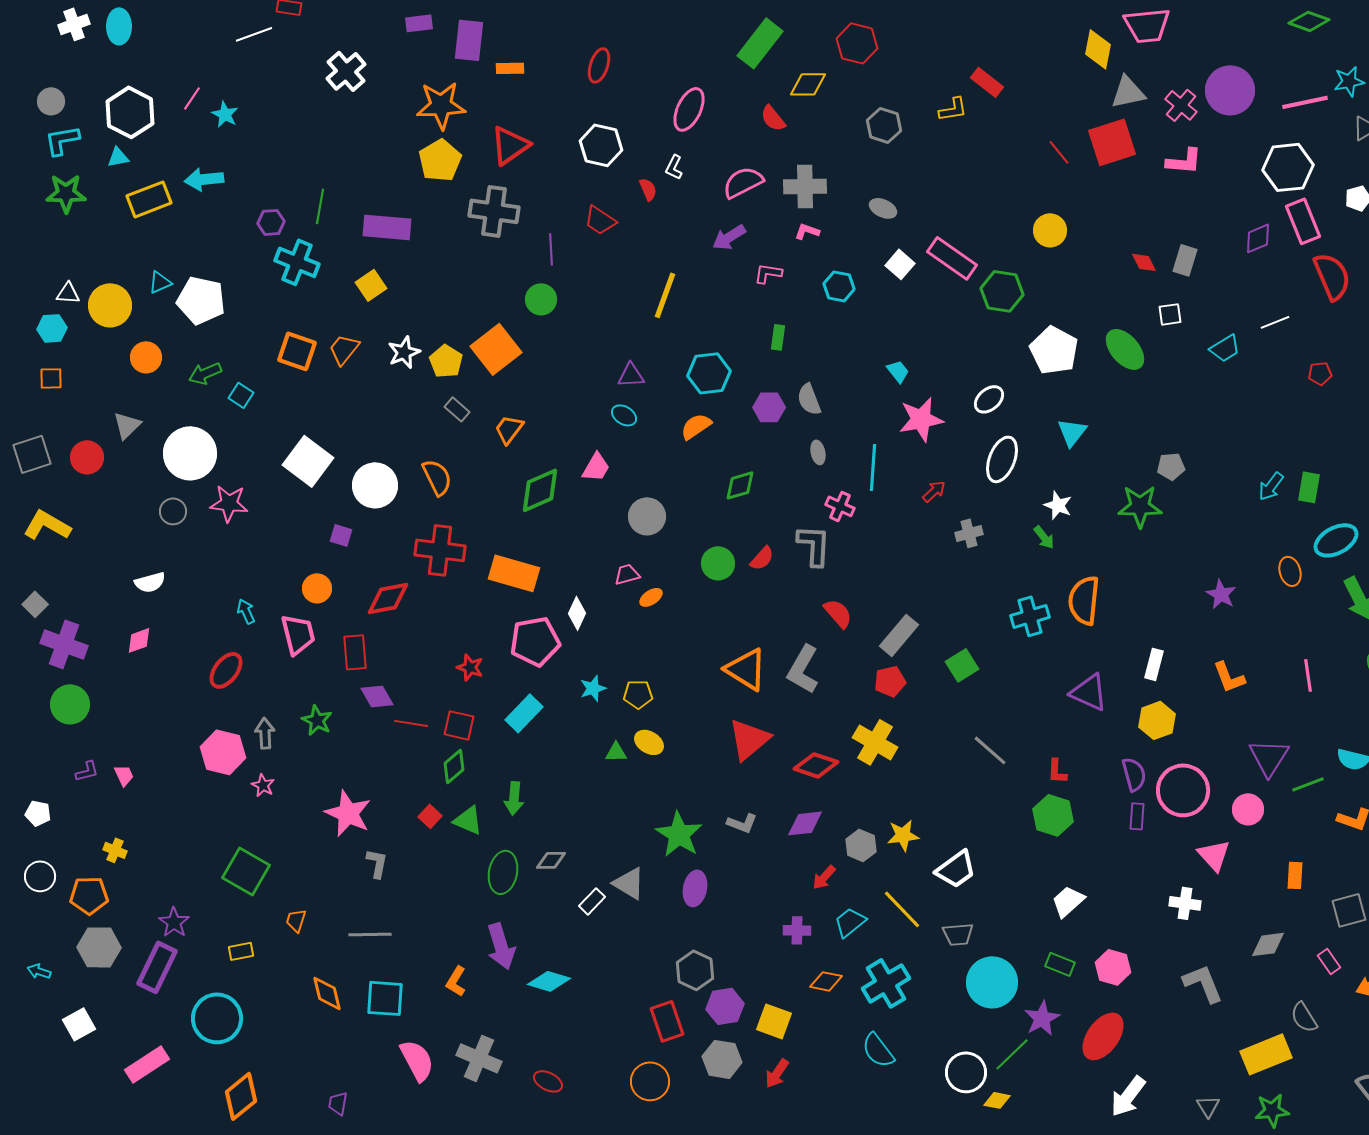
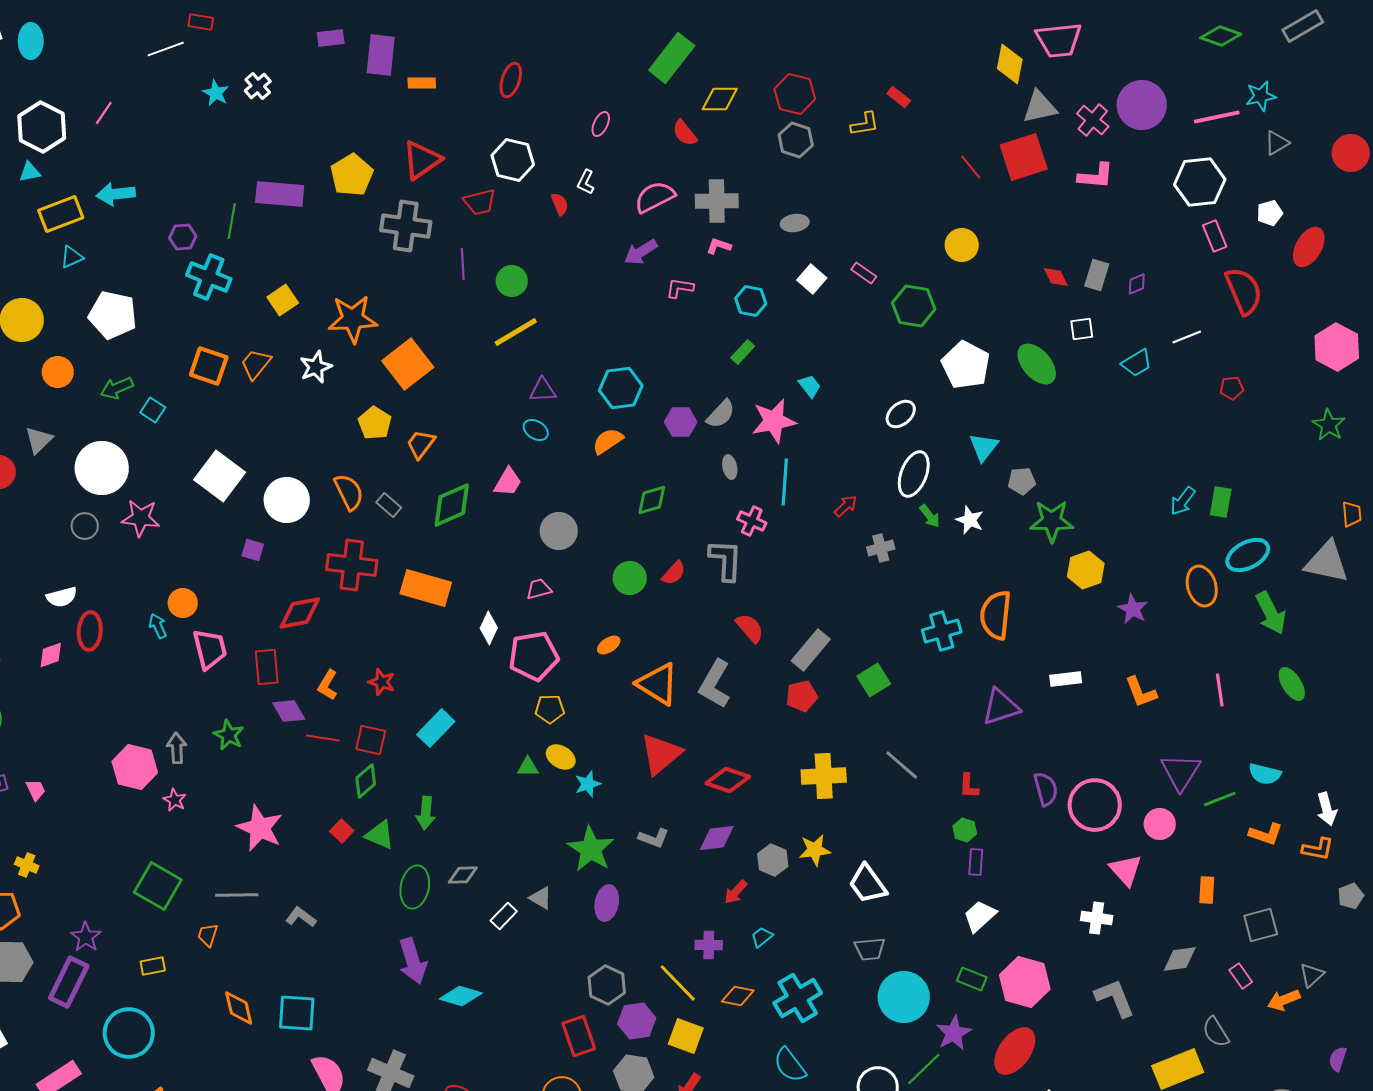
red hexagon: (857, 43) -> (795, 94), moved
white cross: (346, 71) -> (258, 86), size x0.7
red rectangle: (987, 82) -> (899, 97), size x0.7
orange star: (441, 105) -> (353, 319), moved
pink ellipse: (689, 109) -> (601, 124), size x0.6
cyan star: (225, 114) -> (216, 93), moved
gray ellipse: (883, 208) -> (795, 223), turned -32
red trapezoid: (600, 220) -> (480, 202), moved, turned -48
pink rectangle: (1303, 221) -> (1215, 236), size x0.7
purple rectangle: (387, 227) -> (280, 194), moved
purple diamond: (1258, 238) -> (1137, 284), moved, size x0.7
pink rectangle: (952, 258) -> (864, 273), size x0.5
cyan triangle: (160, 282) -> (72, 257), moved
yellow line: (665, 295) -> (516, 332), moved, turned 39
green circle: (541, 299) -> (512, 281), moved
green rectangle: (778, 337) -> (743, 352), moved, turned 35
yellow pentagon: (446, 361) -> (375, 423), moved
gray semicircle: (809, 399) -> (721, 414), turned -116
gray rectangle: (457, 409) -> (389, 505), moved
pink star: (921, 419) -> (774, 421), moved
gray pentagon: (1171, 466) -> (1022, 481), moved
green arrow: (1044, 537) -> (930, 516), moved
orange ellipse: (1290, 571) -> (1202, 586), size x1.4
orange circle: (317, 588) -> (183, 603), moved
orange ellipse: (651, 597) -> (609, 645), moved
pink pentagon: (535, 641) -> (534, 656), moved
white rectangle: (1154, 664) -> (1066, 679), turned 68
red ellipse: (226, 670) -> (90, 631), moved, turned -33
cyan star: (593, 688) -> (588, 784), moved
purple triangle: (1089, 692) -> (1001, 707), turned -42
yellow hexagon: (1157, 720) -> (1086, 570), moved
yellow cross: (875, 742) -> (824, 776), moved, turned -33
green hexagon: (1053, 815) -> (965, 830), size x0.6
purple rectangle: (1137, 816) -> (976, 862), moved
gray L-shape: (377, 863) -> (301, 917), moved, turned -64
white trapezoid: (956, 869) -> (868, 884), turned 90
gray triangle: (629, 883) -> (541, 898), size x0.7
yellow line: (902, 909) -> (678, 983), moved
cyan trapezoid: (850, 922) -> (762, 937), size x0.7
gray line: (370, 934) -> (237, 895), moved
pink hexagon: (1113, 967) -> (1025, 982), size x1.4
orange L-shape: (456, 981) -> (328, 685), moved

